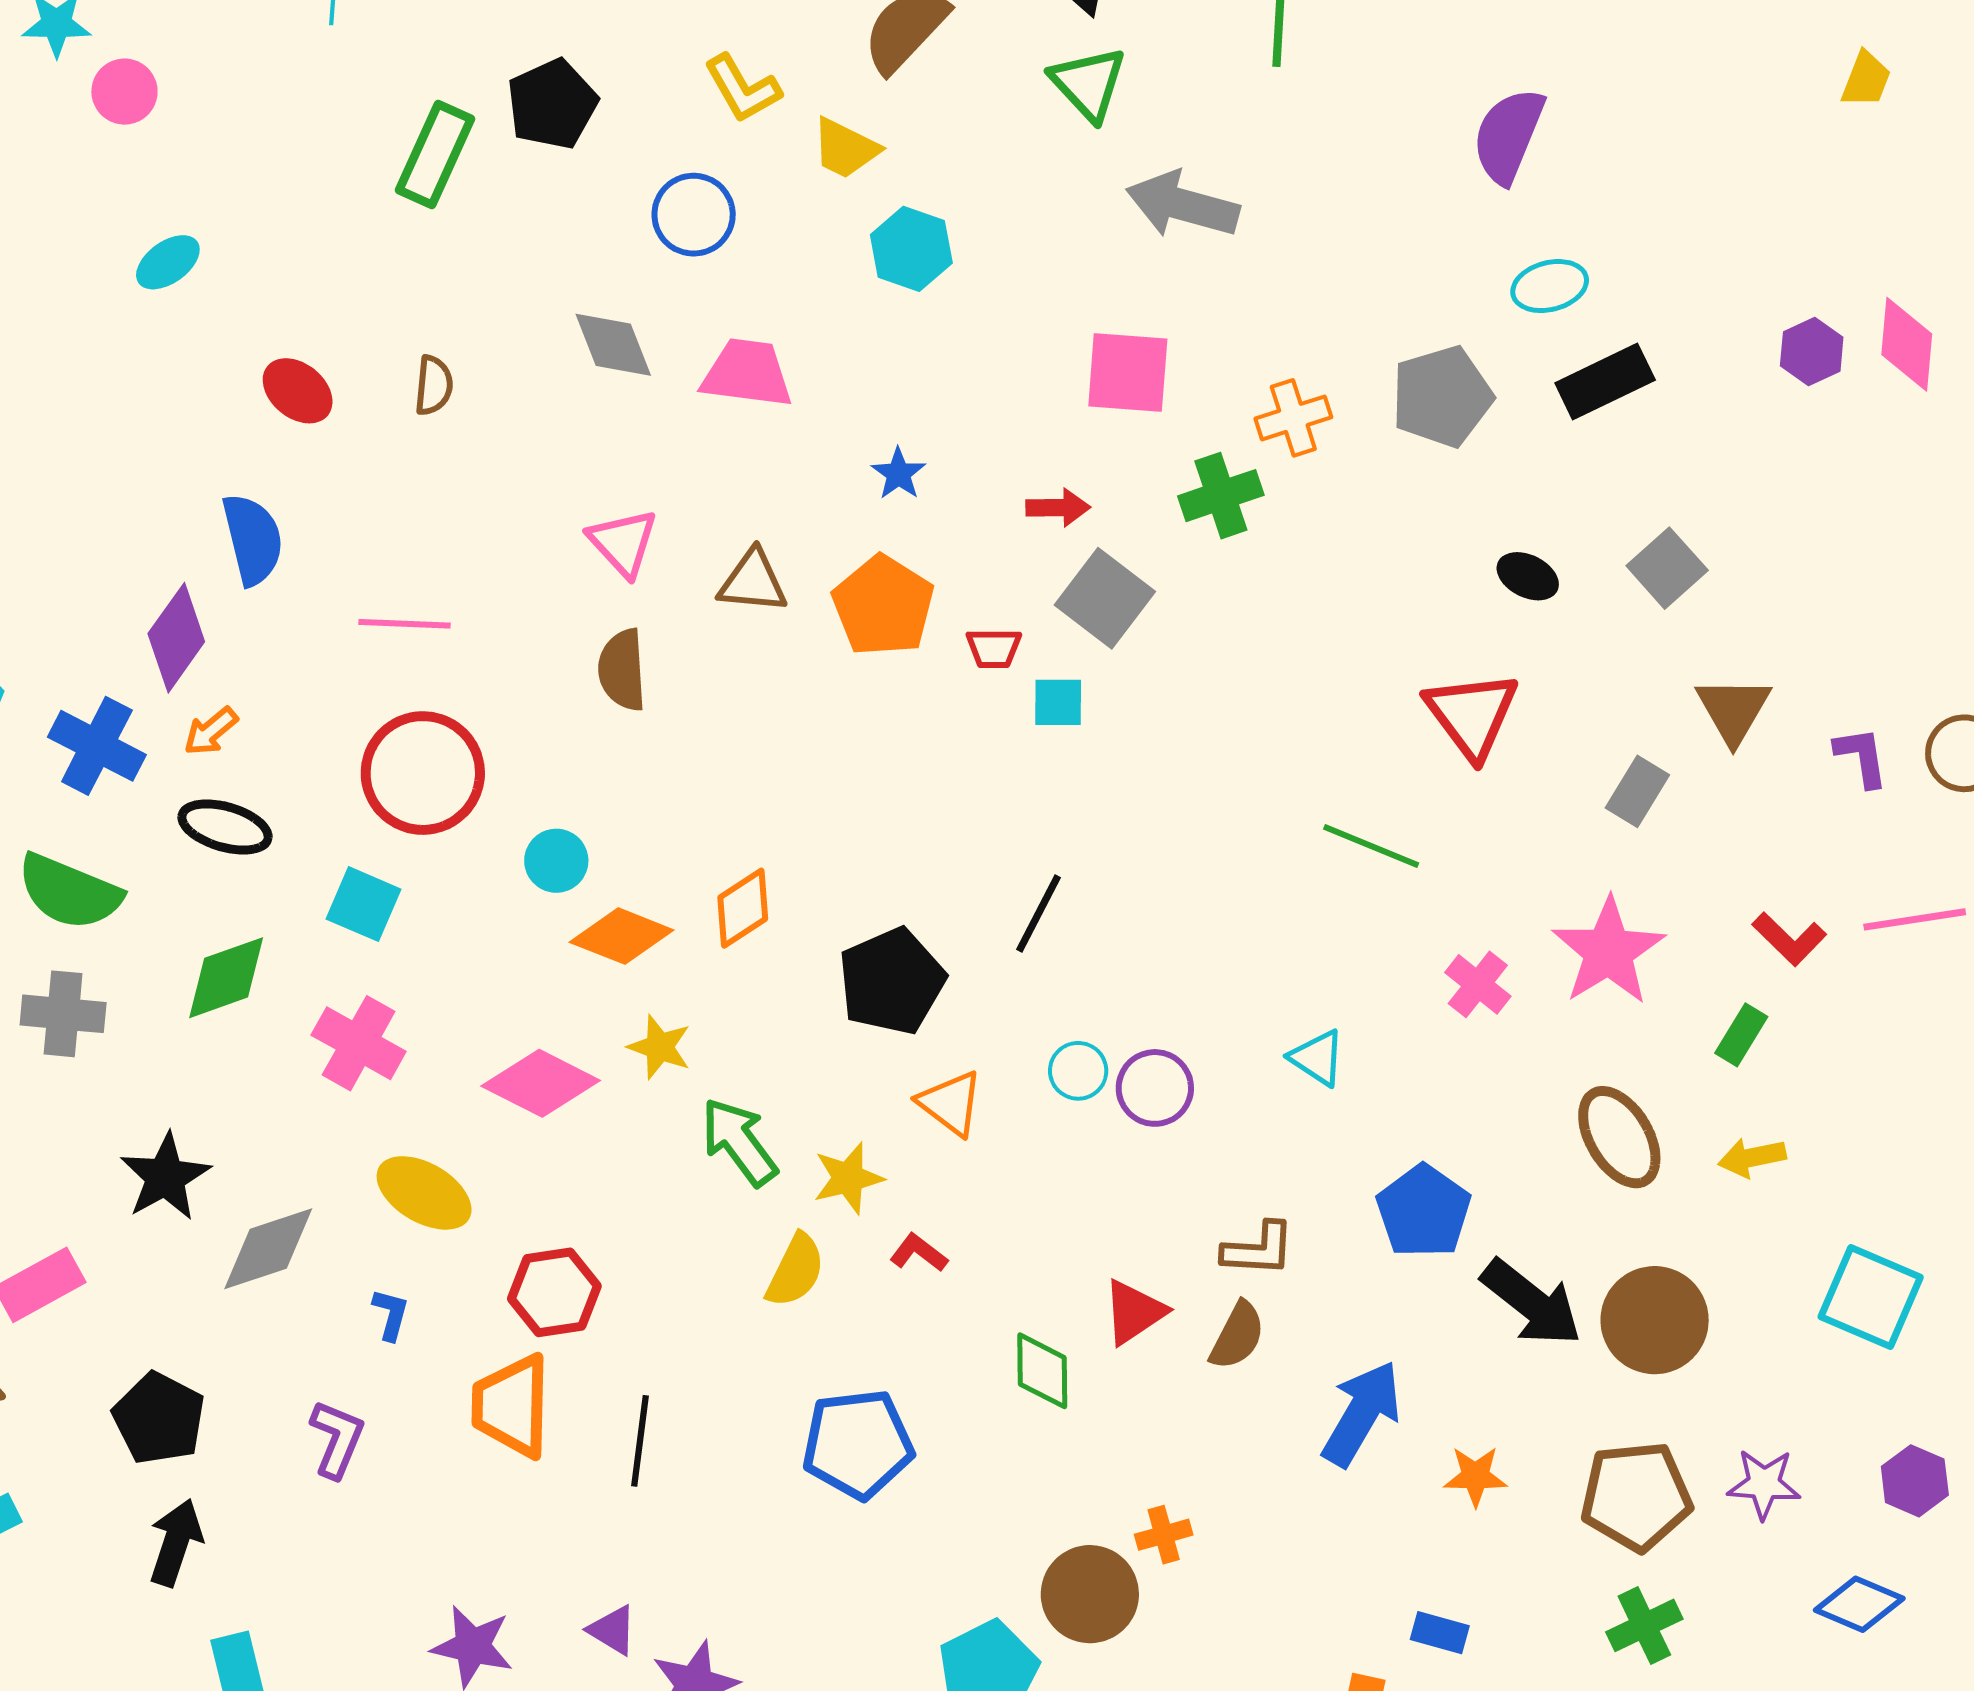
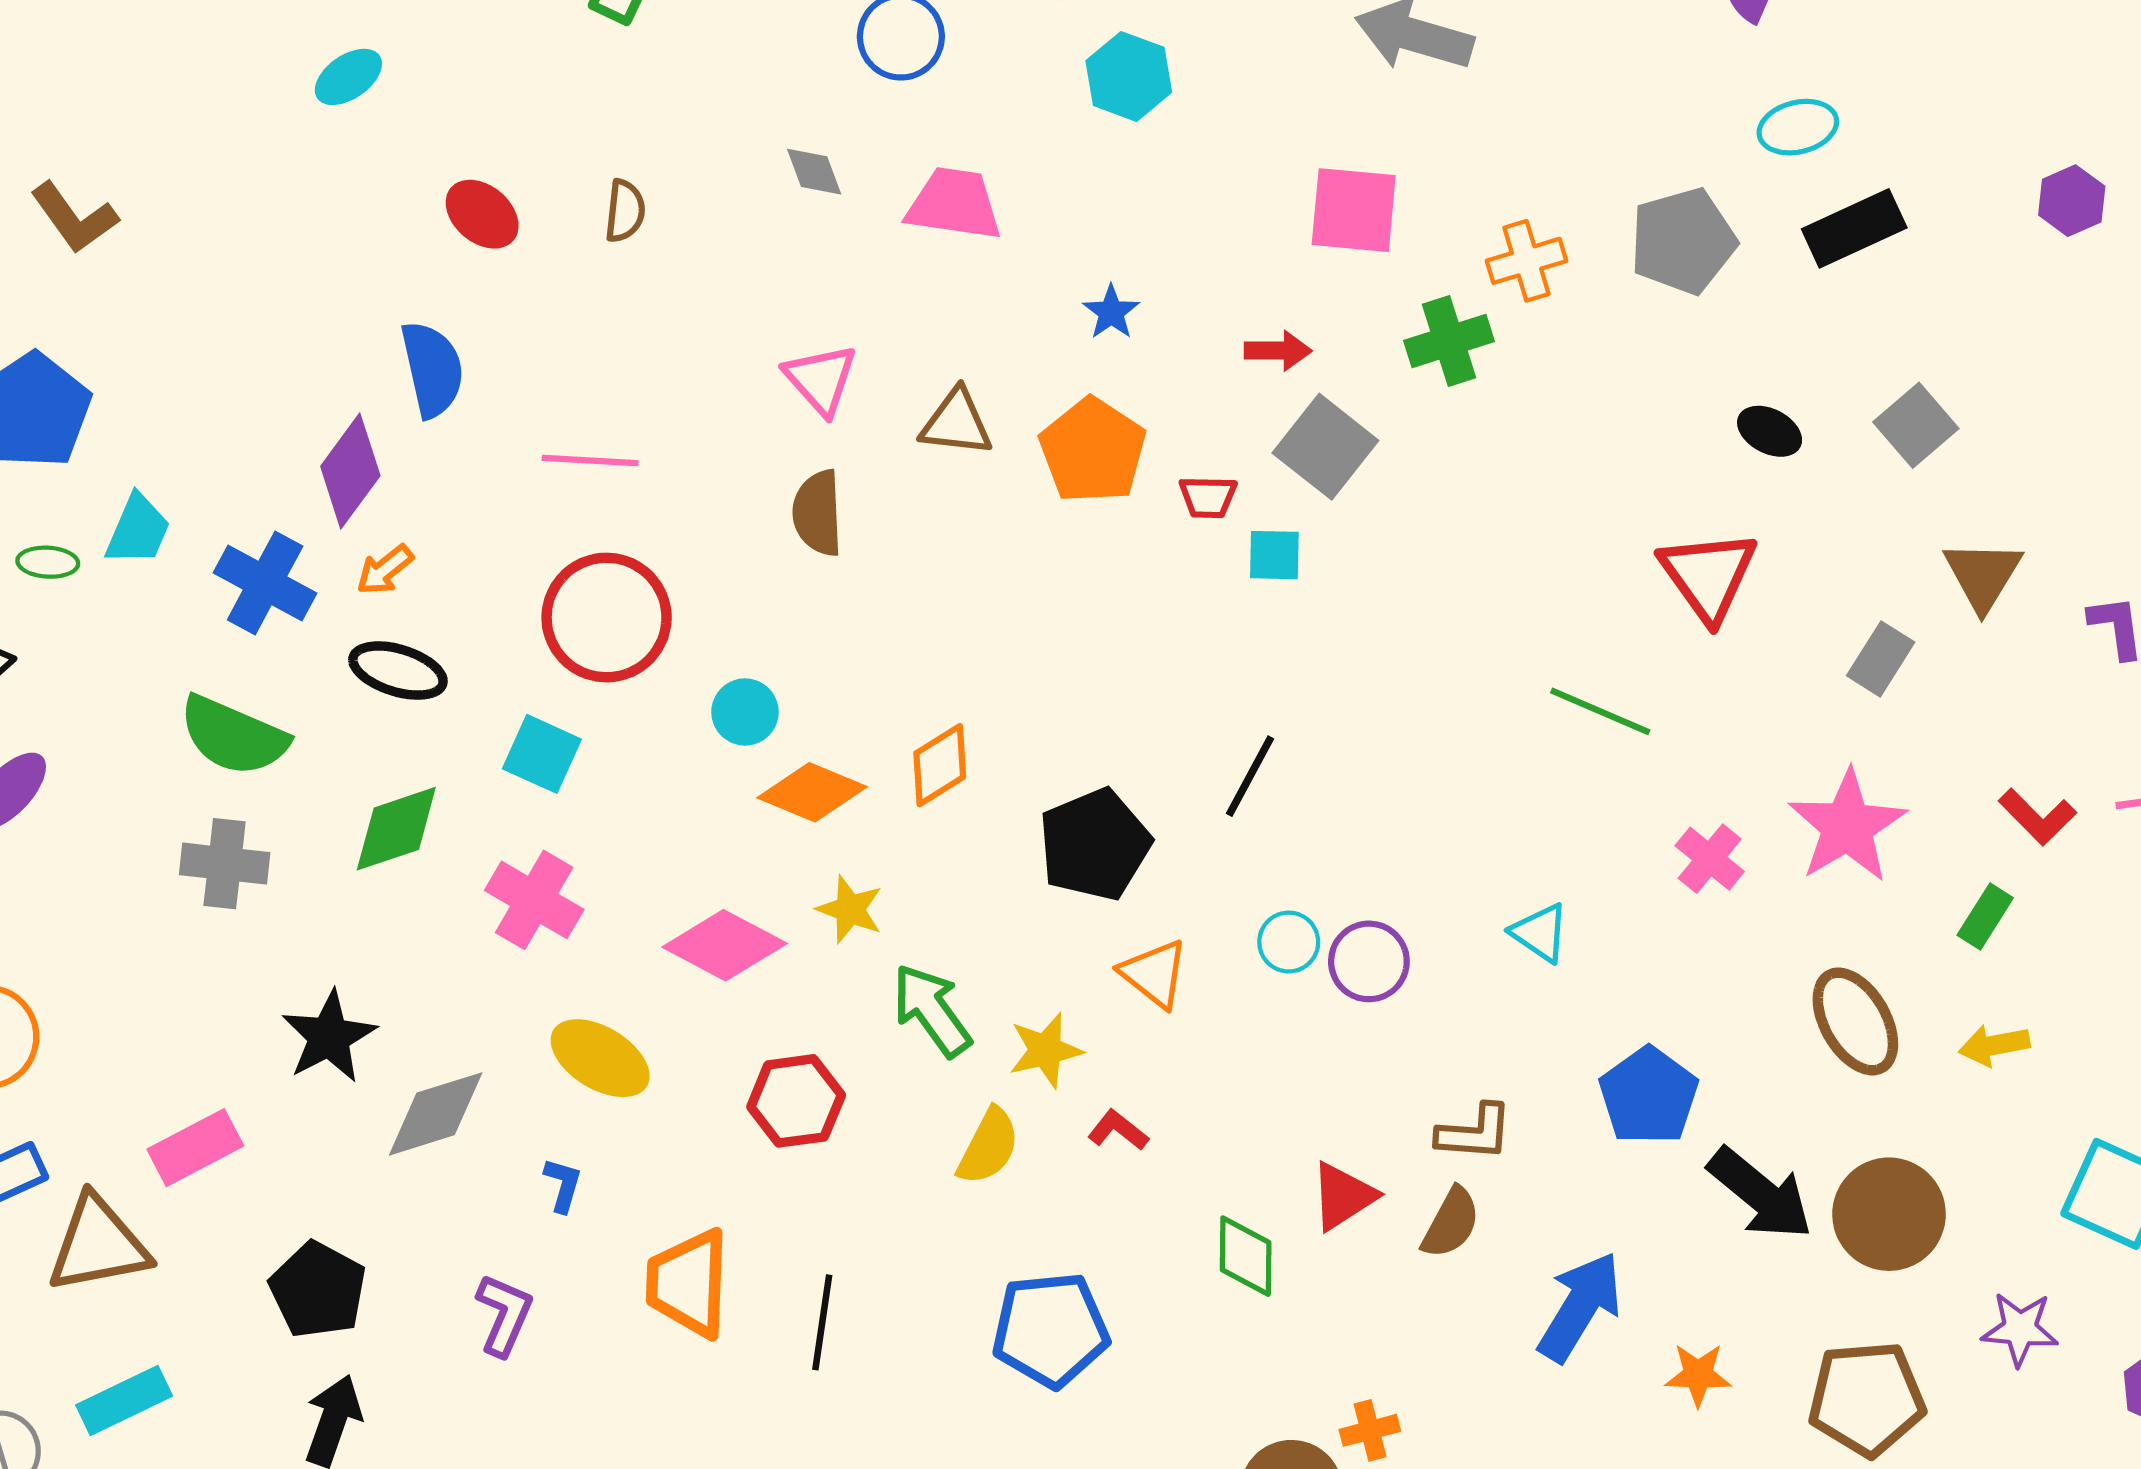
gray diamond: (613, 345) -> (814, 172), size x0.7
red hexagon: (554, 1292) -> (796, 1101), moved
purple star: (1764, 1484) -> (2020, 1329), moved

